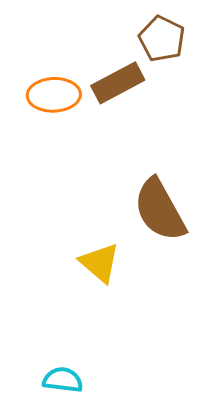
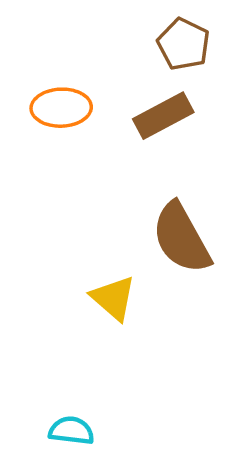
brown rectangle: (118, 83) -> (163, 116), moved

